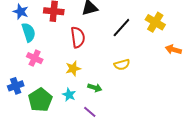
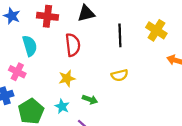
black line: (121, 28) -> (120, 35), turned -45
cyan semicircle: (29, 32) -> (30, 46), moved
pink cross: (35, 58) -> (17, 72), moved

